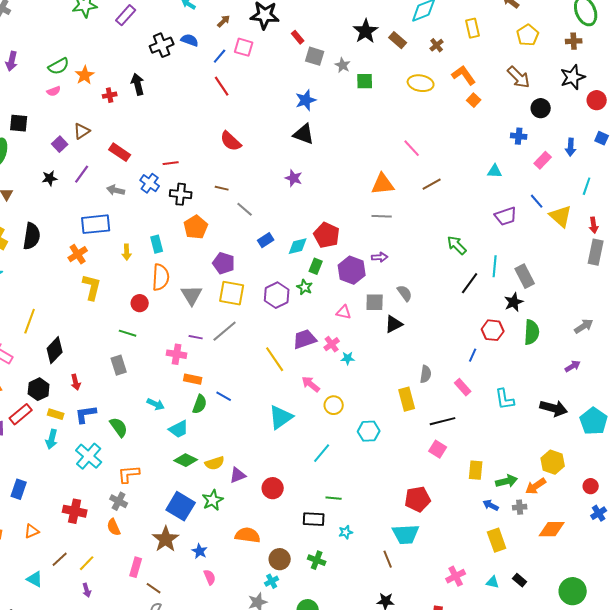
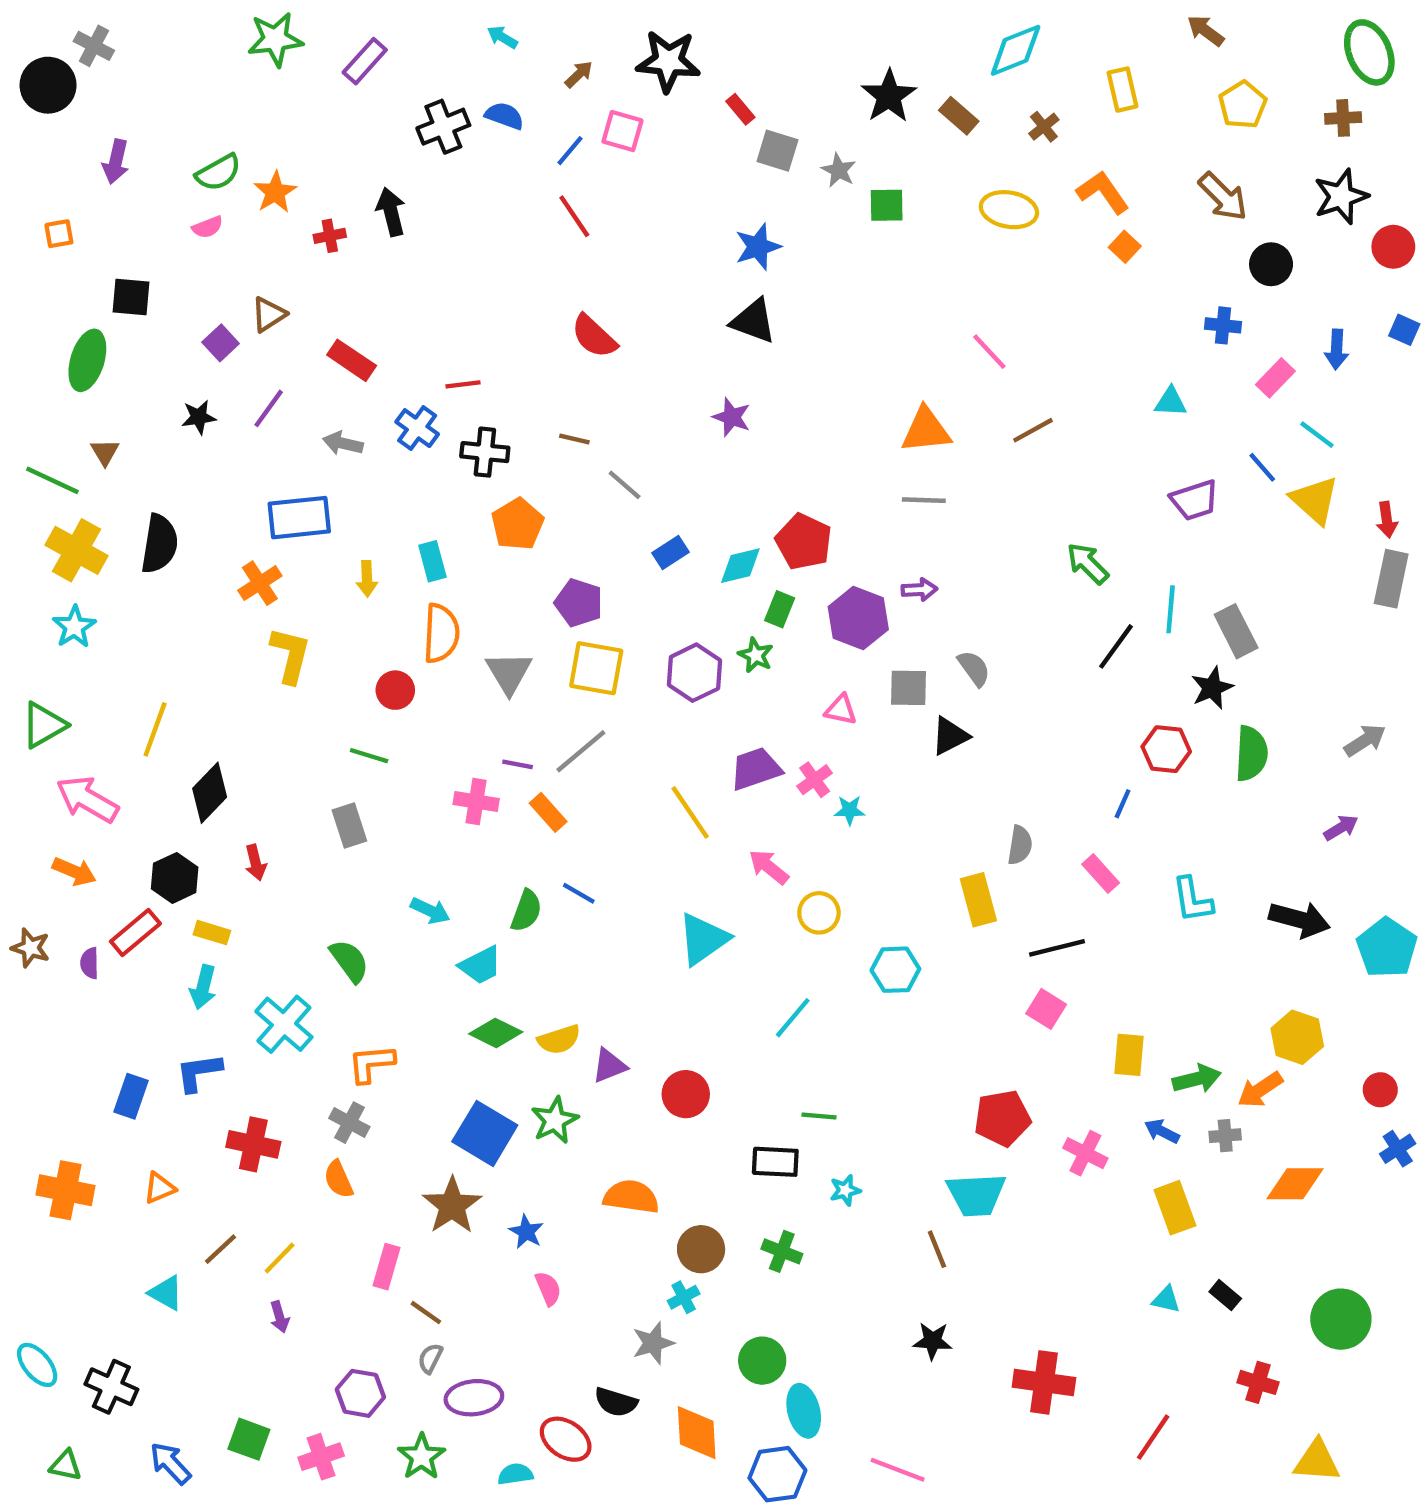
cyan line: (587, 186) -> (1317, 435), moved, turned -72
orange rectangle: (193, 379) -> (548, 812), moved, turned 36
blue L-shape: (86, 414) -> (199, 1072), moved
pink cross: (456, 576) -> (1085, 1153), moved, turned -36

